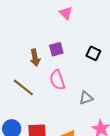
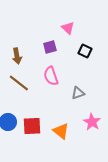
pink triangle: (66, 13) -> (68, 28), moved
brown arrow: (35, 58) -> (17, 56), moved

